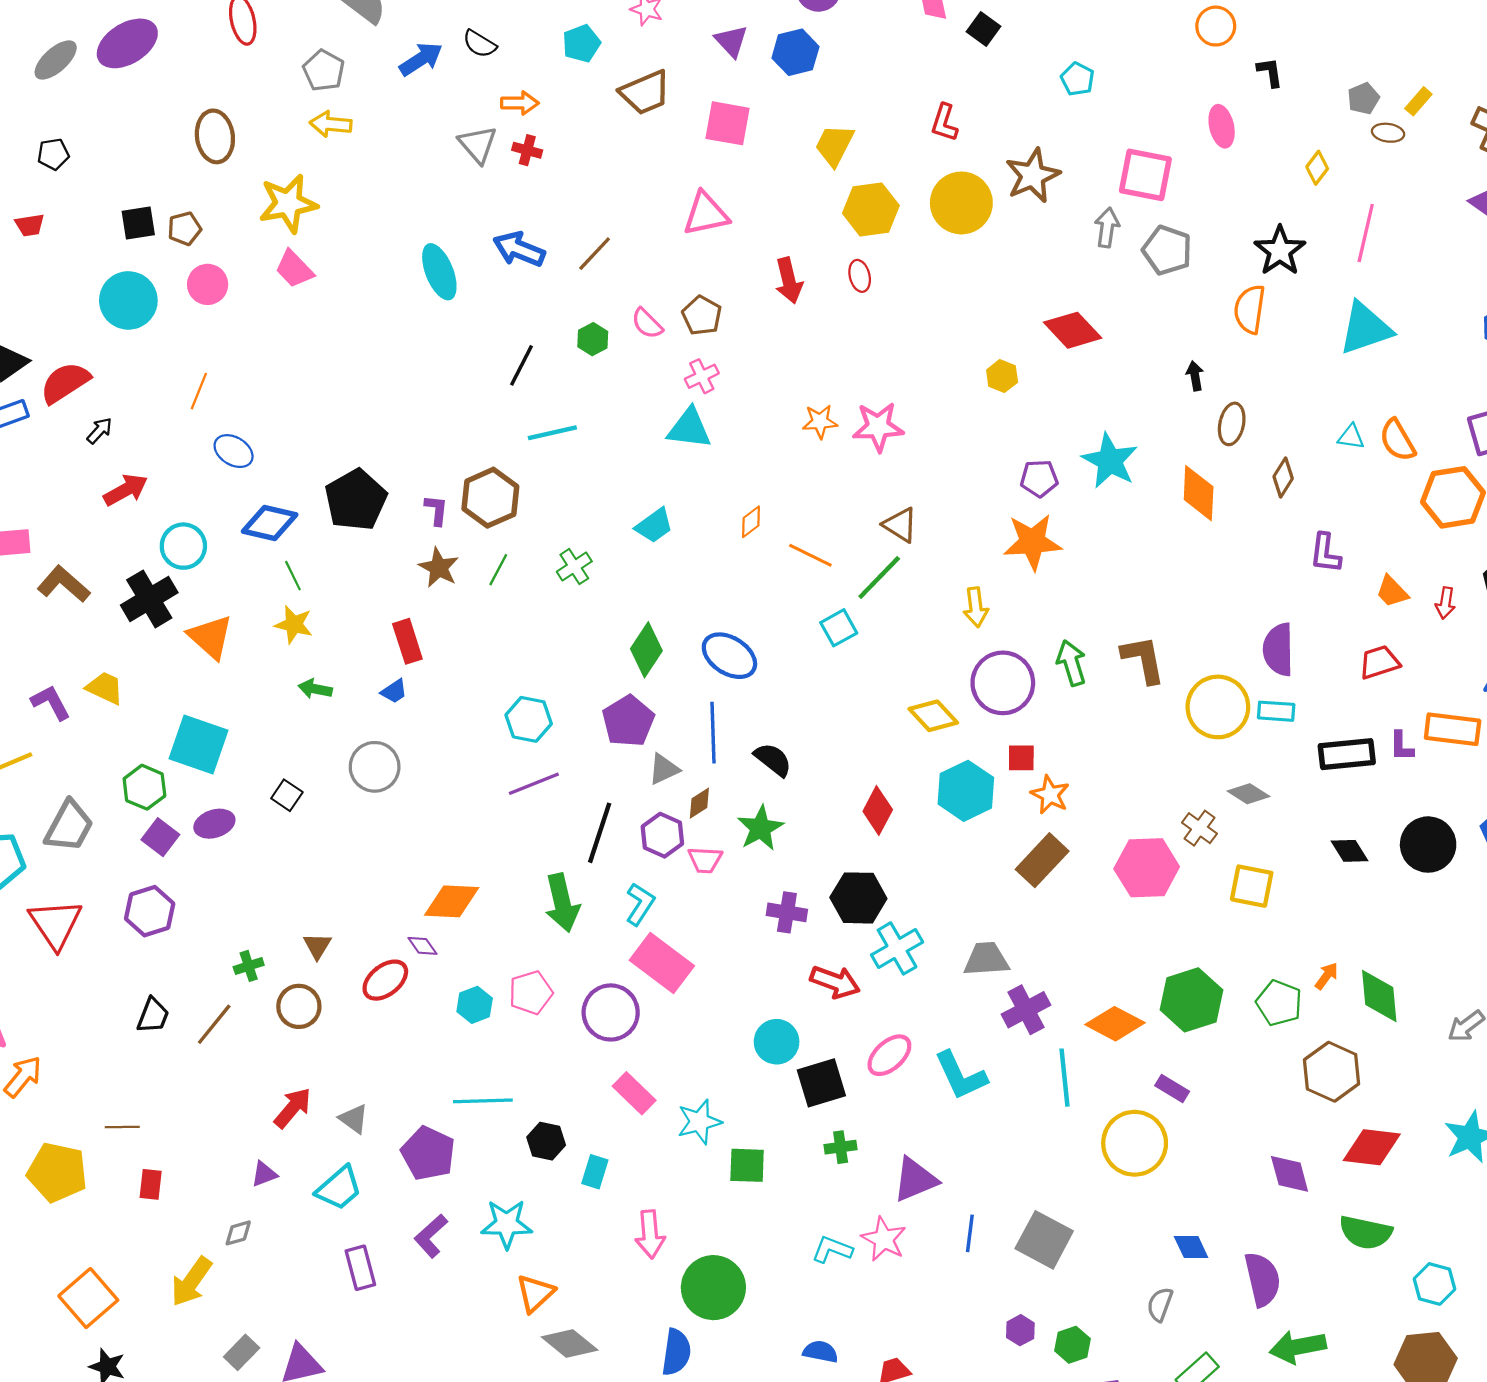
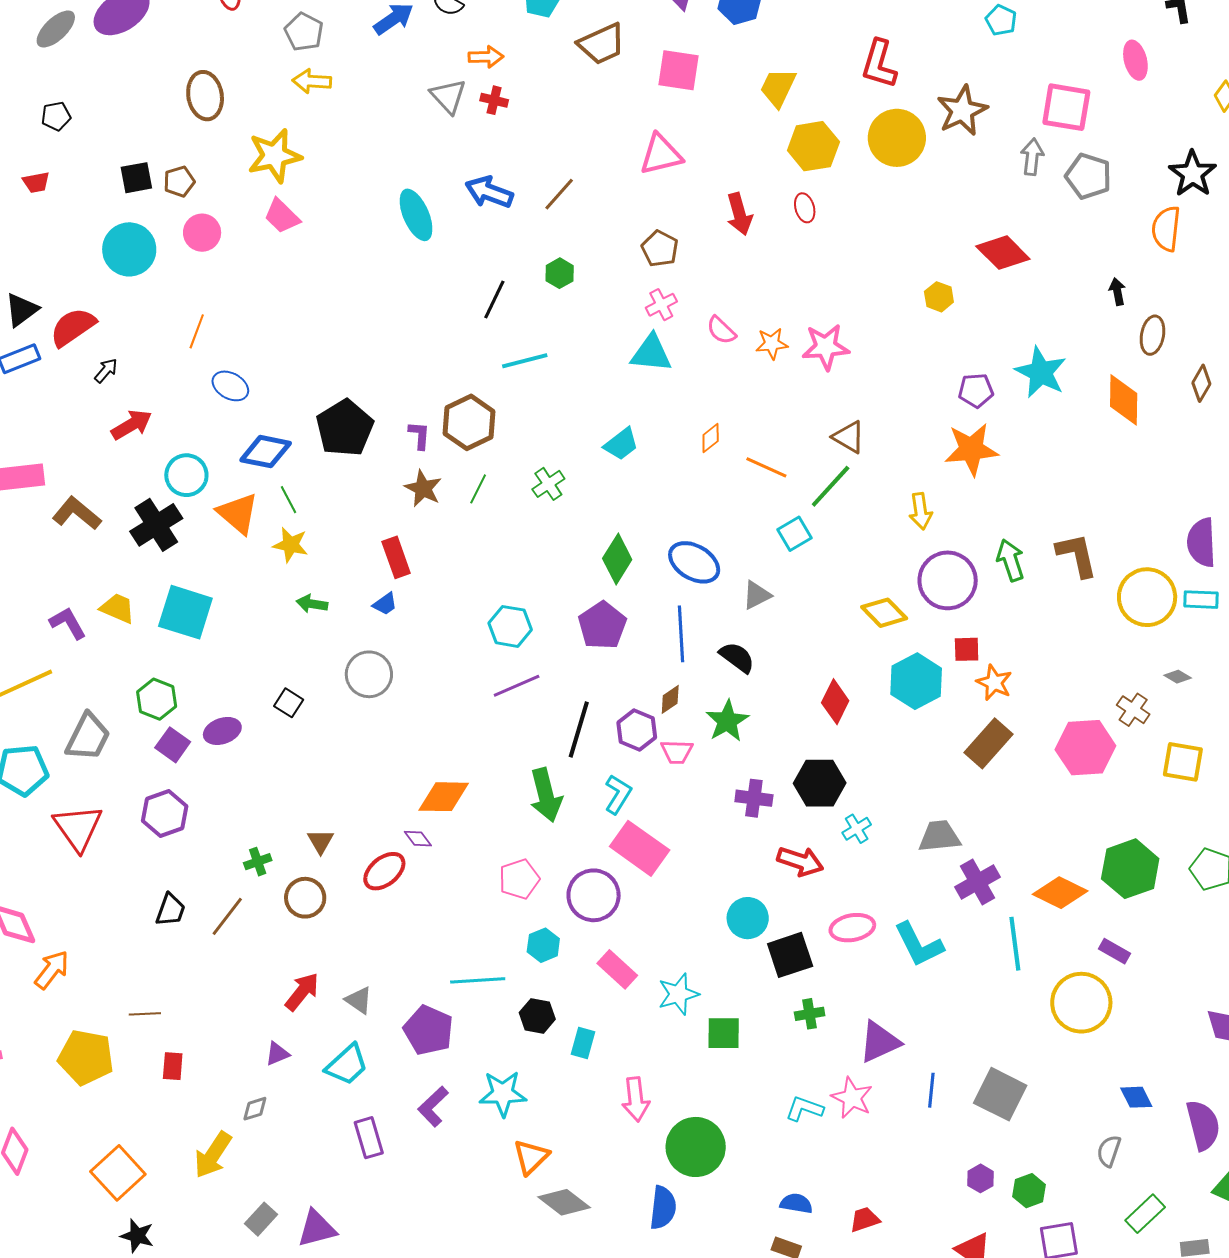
red L-shape: (944, 123) -> (879, 64), size x1.4
pink semicircle: (647, 324) -> (721, 330), moved
orange triangle: (210, 637) -> (238, 513), moved
cyan square: (198, 744) -> (185, 612), moved
gray triangle: (664, 769) -> (757, 595), moved
gray diamond: (1249, 794) -> (1178, 677), size x0.7
cyan cross: (897, 948) -> (857, 829), size x0.6
cyan hexagon: (475, 1005) -> (543, 945), moved
pink ellipse: (889, 1055) -> (852, 928), turned 33

